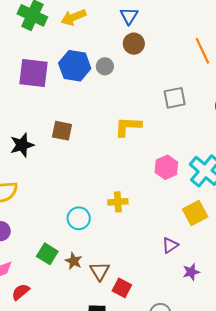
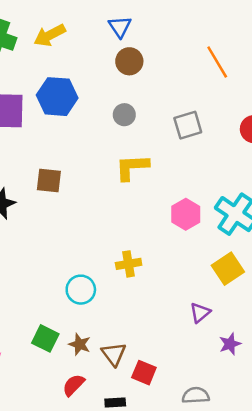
gray circle: (105, 66) -> (124, 115), moved
red semicircle: (21, 292) -> (74, 385), moved

